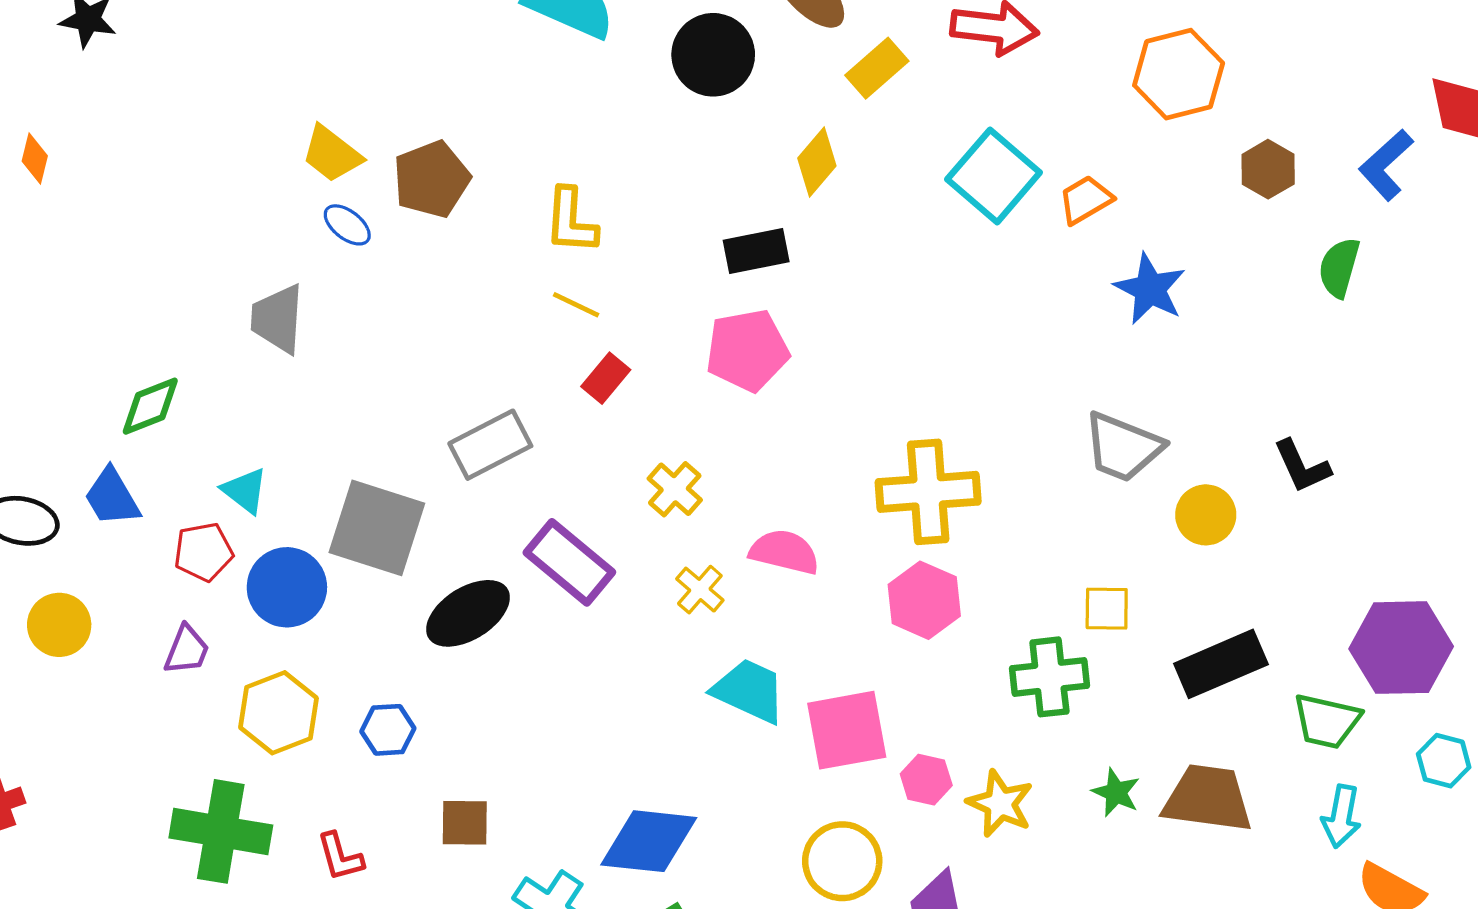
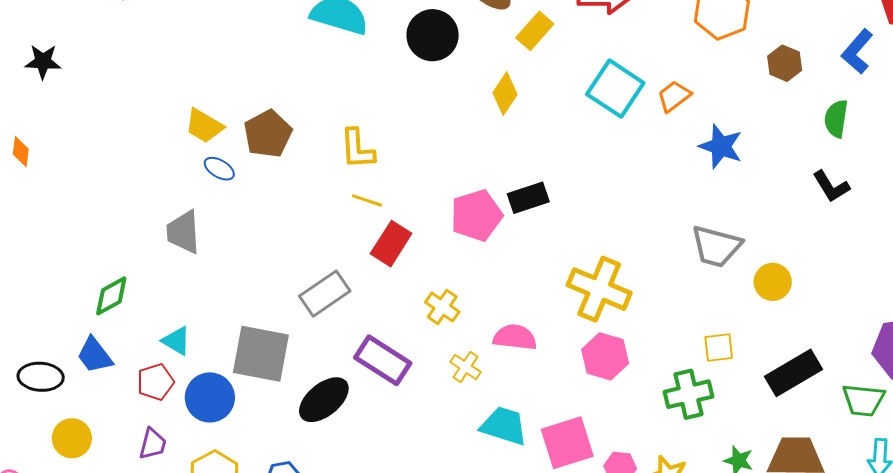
black rectangle: (756, 251) -> (528, 198), moved
red rectangle: (606, 378) -> (391, 244), size x1.4
black L-shape: (1302, 466) -> (831, 186), moved
yellow cross: (928, 492) -> (599, 289), turned 34

